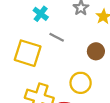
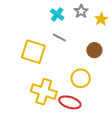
cyan cross: (41, 14) -> (57, 14), moved

